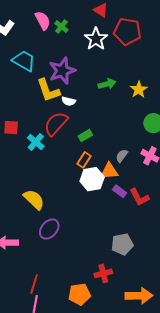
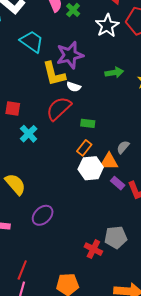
green rectangle: (85, 136) -> (88, 123), turned 32
cyan cross: (36, 142) -> (29, 134), moved
yellow semicircle: (34, 200) -> (15, 184), moved
red cross: (103, 273) -> (93, 249), moved, turned 36

